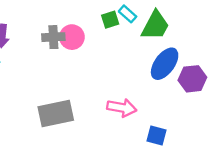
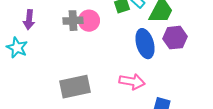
blue ellipse: (165, 64) -> (145, 44), moved, turned -52
purple hexagon: (192, 79) -> (175, 38), moved

